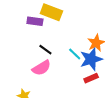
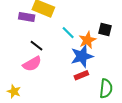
cyan line: (75, 54) -> (68, 33), moved

